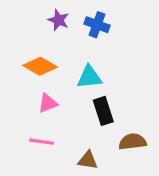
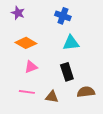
purple star: (59, 20) -> (18, 13), moved
cyan triangle: (89, 77) -> (71, 43), moved
brown triangle: (88, 160) -> (52, 97), moved

